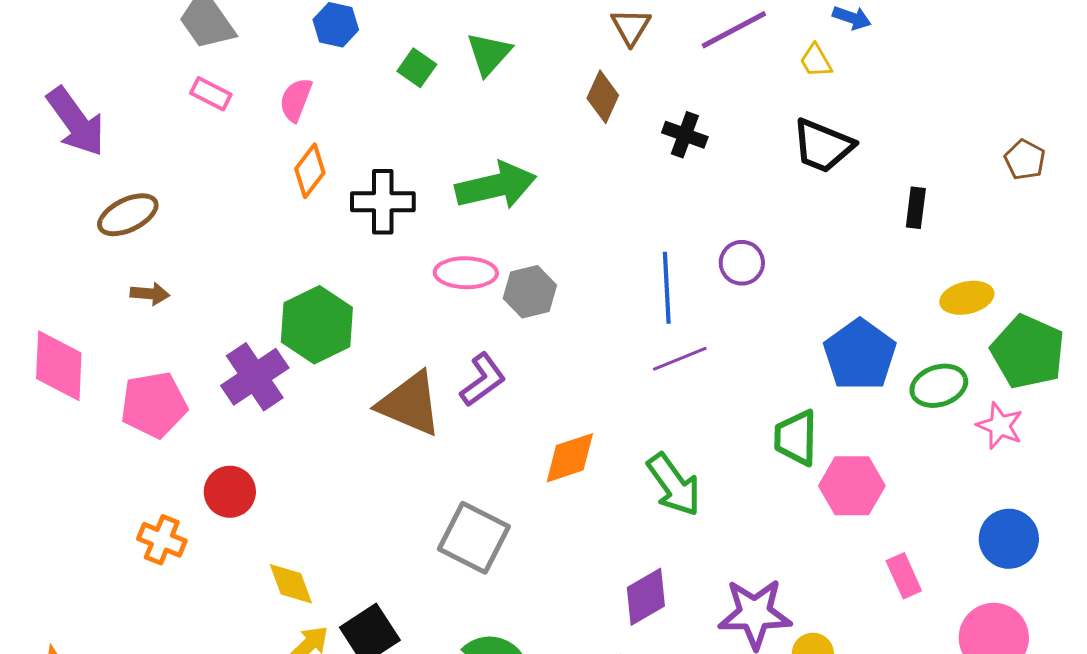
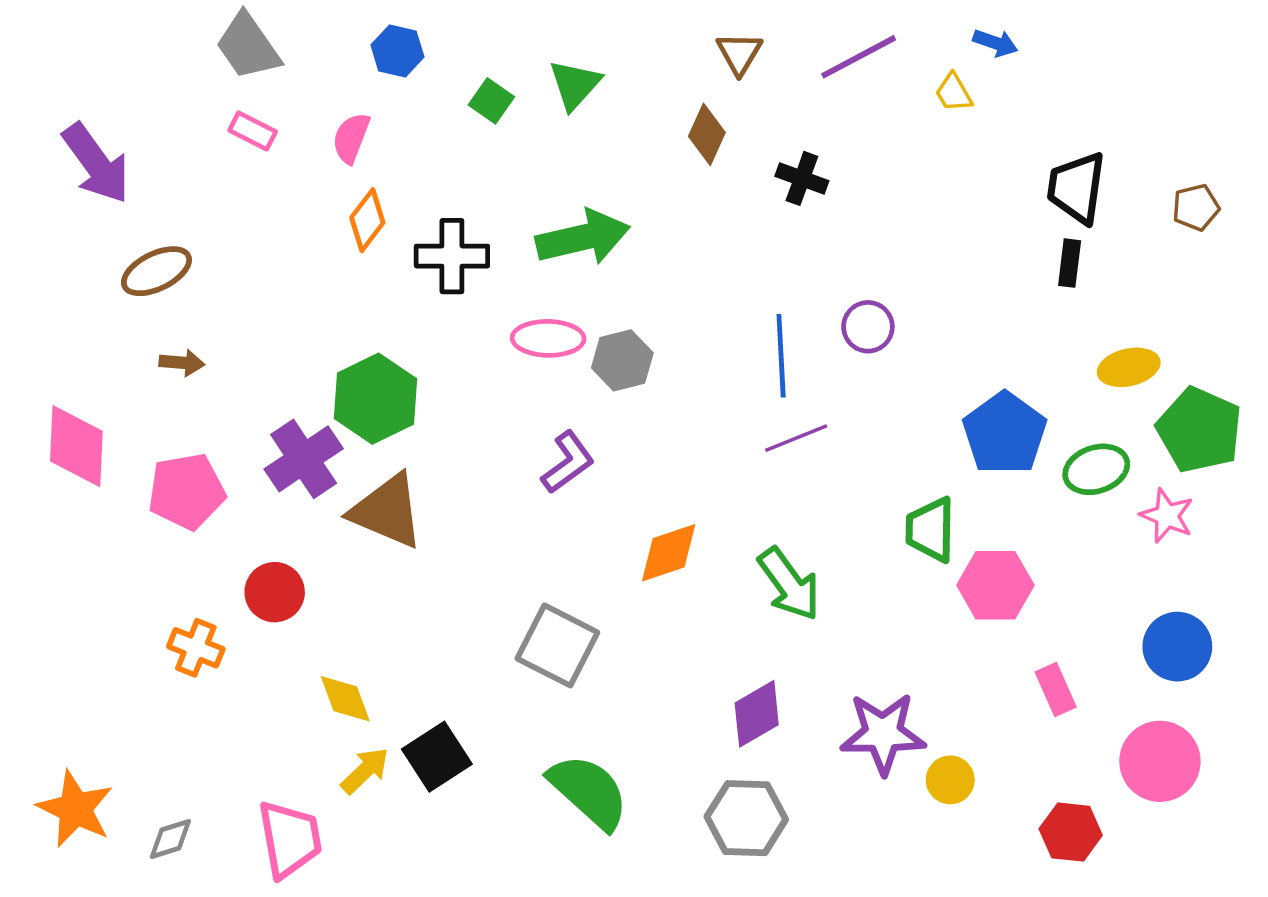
black trapezoid: (823, 146) -> (1077, 188), moved, turned 76
brown pentagon: (1025, 160) -> (1196, 207), turned 30
brown triangle: (410, 404) -> (387, 511), moved

